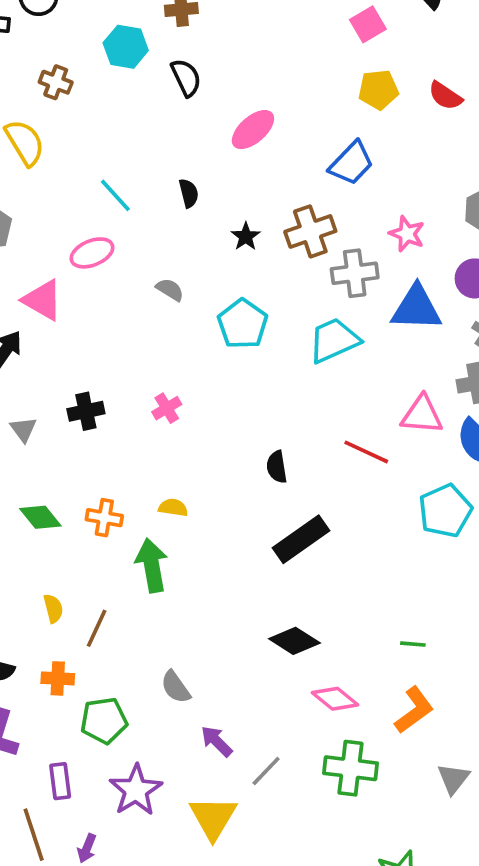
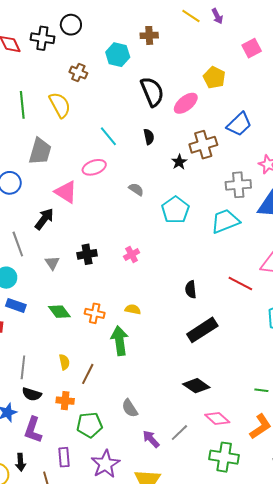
black semicircle: (186, 78) -> (152, 92), moved, size x1.4
yellow pentagon: (378, 90) -> (214, 78), moved, turned 30
brown cross: (310, 231) -> (203, 145), moved
gray line: (266, 771) -> (179, 433), moved

